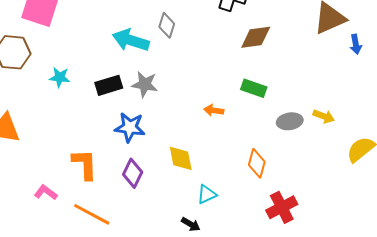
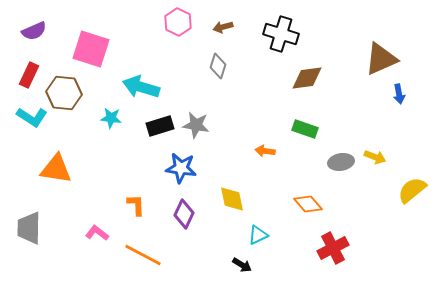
cyan arrow: (131, 40) -> (141, 87), moved
blue arrow: (356, 44) -> (399, 94), moved
orange diamond: (257, 163) -> (308, 204), turned -56
orange L-shape: (85, 164) -> (136, 205), size x0.7

